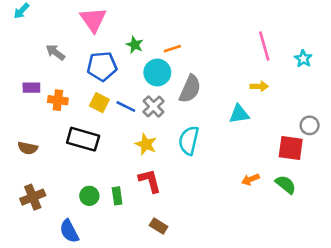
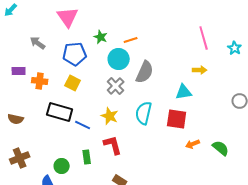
blue line: (126, 106) -> (83, 125), moved
red square: (291, 148) -> (177, 119), moved
green circle: (89, 196) -> (62, 166), moved

